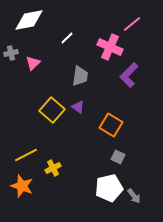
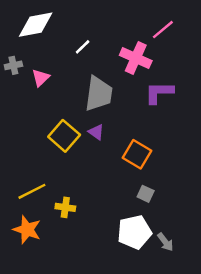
purple L-shape: (129, 75) -> (159, 93), turned 45
gray trapezoid: (80, 76) -> (99, 94), size x1.4
yellow cross: (53, 168) -> (65, 207), turned 35

